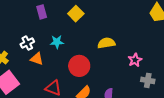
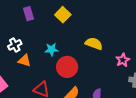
cyan star: (57, 42) -> (51, 49), moved
yellow semicircle: (106, 43) -> (94, 44), turned 30

